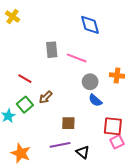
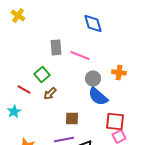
red line: (25, 79) -> (24, 89), moved
blue semicircle: (95, 100) -> (98, 96), size x1.5
green square: (25, 105) -> (42, 74), moved

